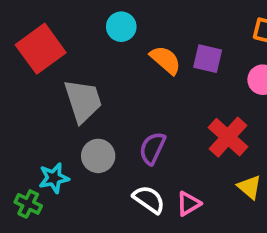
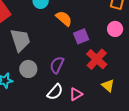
purple square: (208, 59) -> (81, 36), moved, turned -35
white semicircle: (149, 199) -> (55, 92), turned 96

